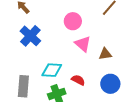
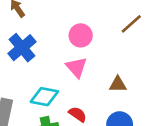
pink triangle: (83, 44) -> (76, 67), moved

